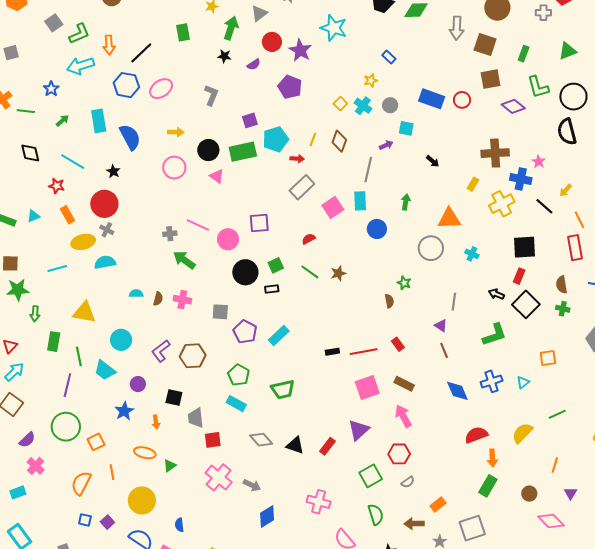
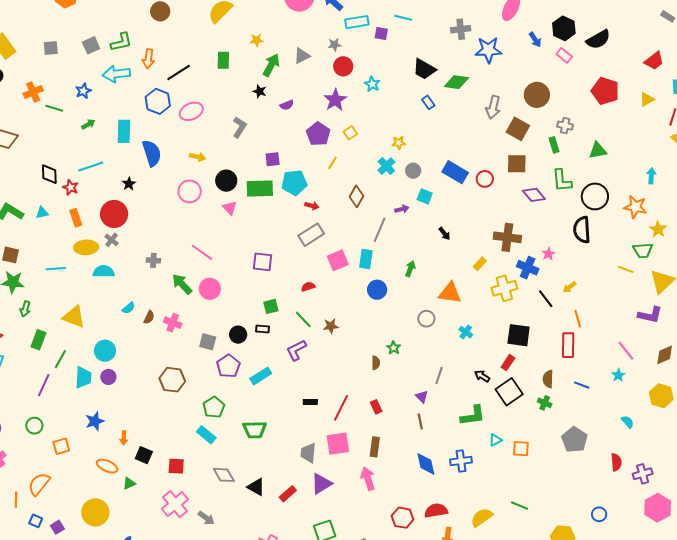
gray cross: (543, 13) -> (565, 126), moved
gray square: (54, 23) -> (91, 45), moved
cyan star: (334, 28) -> (372, 84), size x0.6
red circle: (272, 42) -> (343, 66), moved
green rectangle: (524, 54) -> (554, 145), turned -49
blue rectangle: (389, 57) -> (428, 102), moved
yellow square: (340, 104) -> (350, 133), moved
yellow line: (313, 139) -> (332, 163), moved
black diamond: (30, 153) -> (49, 174), moved
cyan line: (73, 162) -> (91, 167), turned -60
gray cross: (170, 234) -> (153, 260), moved
pink circle: (228, 239) -> (210, 289), moved
gray circle: (431, 248) -> (426, 319), size x0.7
black circle: (245, 272) -> (238, 335), moved, size x0.7
cyan semicircle: (136, 293) -> (129, 308), turned 128
purple L-shape: (161, 351) -> (296, 350), moved
red line: (364, 352) -> (341, 408), turned -64
green line: (79, 356) -> (60, 359), turned 30
cyan trapezoid: (105, 370) -> (83, 377), turned -135
cyan triangle: (523, 382) -> (495, 440), moved
purple circle: (138, 384) -> (108, 377), moved
brown rectangle: (404, 384) -> (375, 447), turned 60
black square: (174, 398) -> (144, 455), moved
green line: (557, 414) -> (519, 506), turned 36
gray trapezoid: (196, 418) -> (308, 453), moved
green circle: (66, 427) -> (34, 426), size x0.6
red hexagon: (399, 454) -> (403, 518), moved
orange line: (112, 472) -> (16, 500), moved

